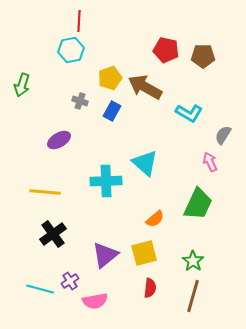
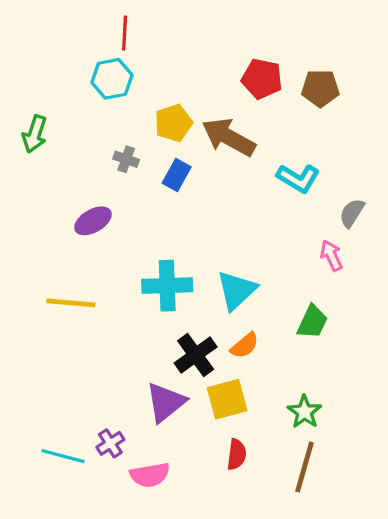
cyan triangle: (145, 163) -> (237, 290), moved, turned 36
green trapezoid: (198, 204) -> (312, 322), size x0.7
black cross: (53, 234) -> (196, 355), moved

